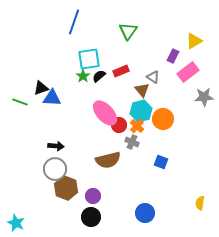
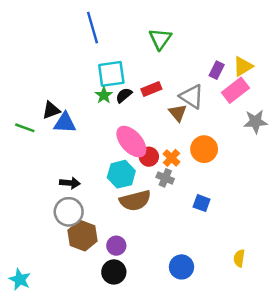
blue line: (74, 22) -> (92, 28), turned -35
yellow triangle: (194, 41) -> (243, 66), moved
gray triangle: (153, 77) -> (192, 96), size x1.5
cyan hexagon: (141, 111) -> (121, 174), moved
yellow semicircle: (200, 203) -> (239, 258), moved

